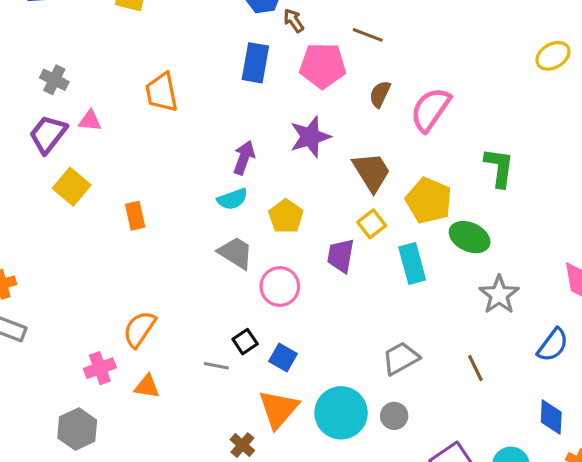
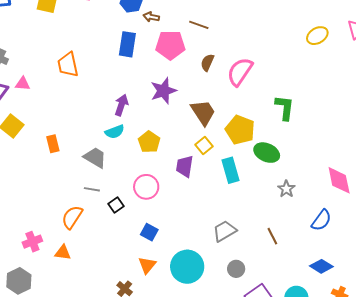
brown arrow: (294, 21) -> (151, 17), turned -42
gray trapezoid: (236, 253) -> (95, 157), moved
gray star: (499, 295) -> (286, 189), size x0.7
orange semicircle: (139, 329) -> (72, 217), moved
black square: (245, 342) -> (116, 205), moved
gray line: (216, 366) -> (92, 189), moved
orange triangle: (278, 409) -> (147, 265), size x0.7
gray circle: (394, 416) -> (236, 269), moved
blue diamond: (551, 417) -> (321, 266), turned -60

